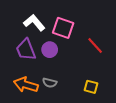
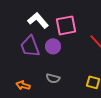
pink square: (63, 28) -> (66, 25), turned -30
orange arrow: (26, 85) -> (23, 85), moved, size x0.6

